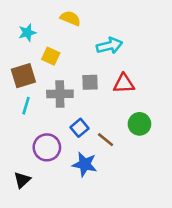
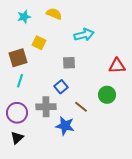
cyan star: (27, 33) -> (24, 17), moved
red triangle: (124, 83) -> (117, 66), moved
gray cross: (60, 94) -> (46, 107), moved
blue square: (79, 128) -> (61, 87), moved
purple circle: (47, 147) -> (17, 113), moved

